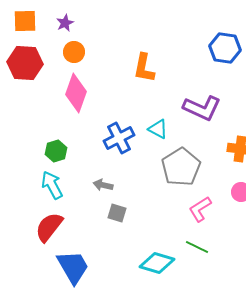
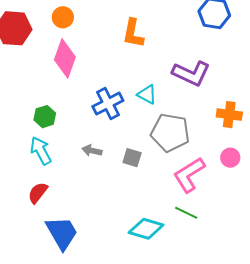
gray pentagon: (181, 167) -> (170, 133), turned -30
pink L-shape: (200, 209) -> (189, 175), size x1.4
gray square: (117, 213) -> (132, 158), moved
red semicircle: (49, 227) -> (38, 193), size x0.7

